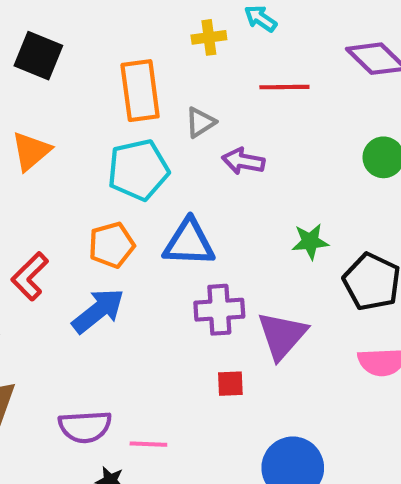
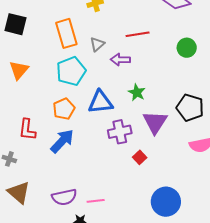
red line: (284, 87) -> (138, 34), moved
green star: (310, 242) -> (137, 92), moved, turned -30
red L-shape: (30, 276) -> (27, 130), turned -30
purple triangle: (282, 335) -> (155, 122), moved
red square: (230, 384) -> (140, 157), moved, turned -32

